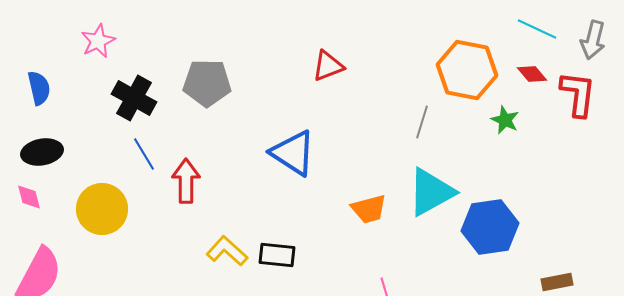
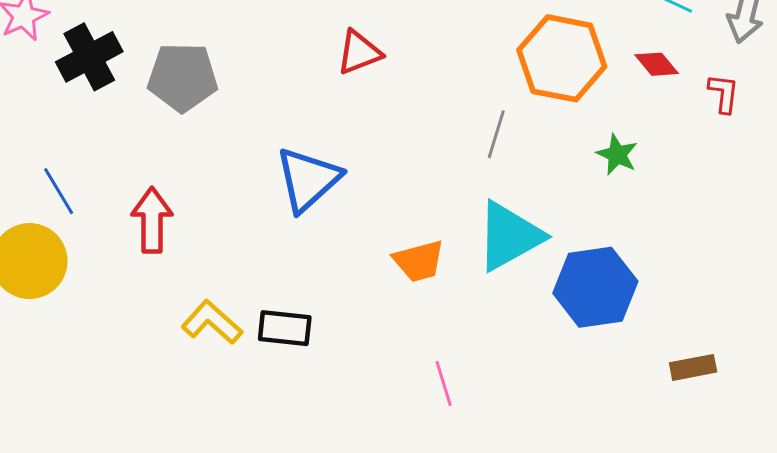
red L-shape: (578, 94) -> (724, 93), size x0.6
black cross: (134, 98) -> (89, 57), moved, turned 33
green star: (505, 120) -> (617, 155), moved
blue triangle: (293, 153) -> (308, 179), turned 45
blue line: (144, 154) -> (59, 191), moved

